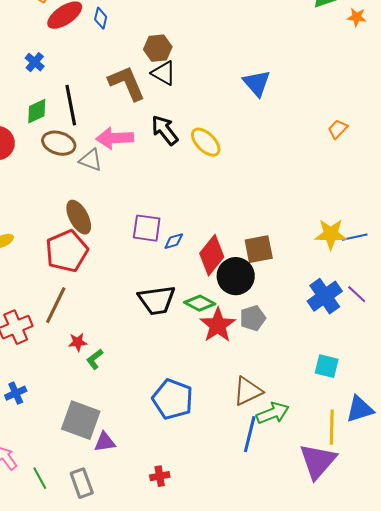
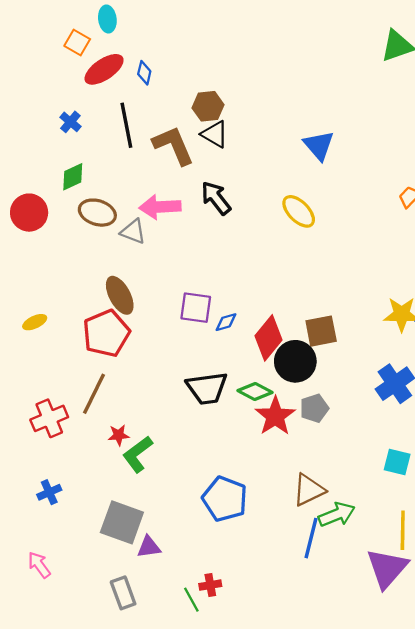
black line: (71, 105) -> (126, 125), moved
yellow ellipse: (206, 142) -> (299, 211), moved
green L-shape: (95, 359) -> (138, 454), size x1.6
green line: (40, 478) -> (191, 600), moved

